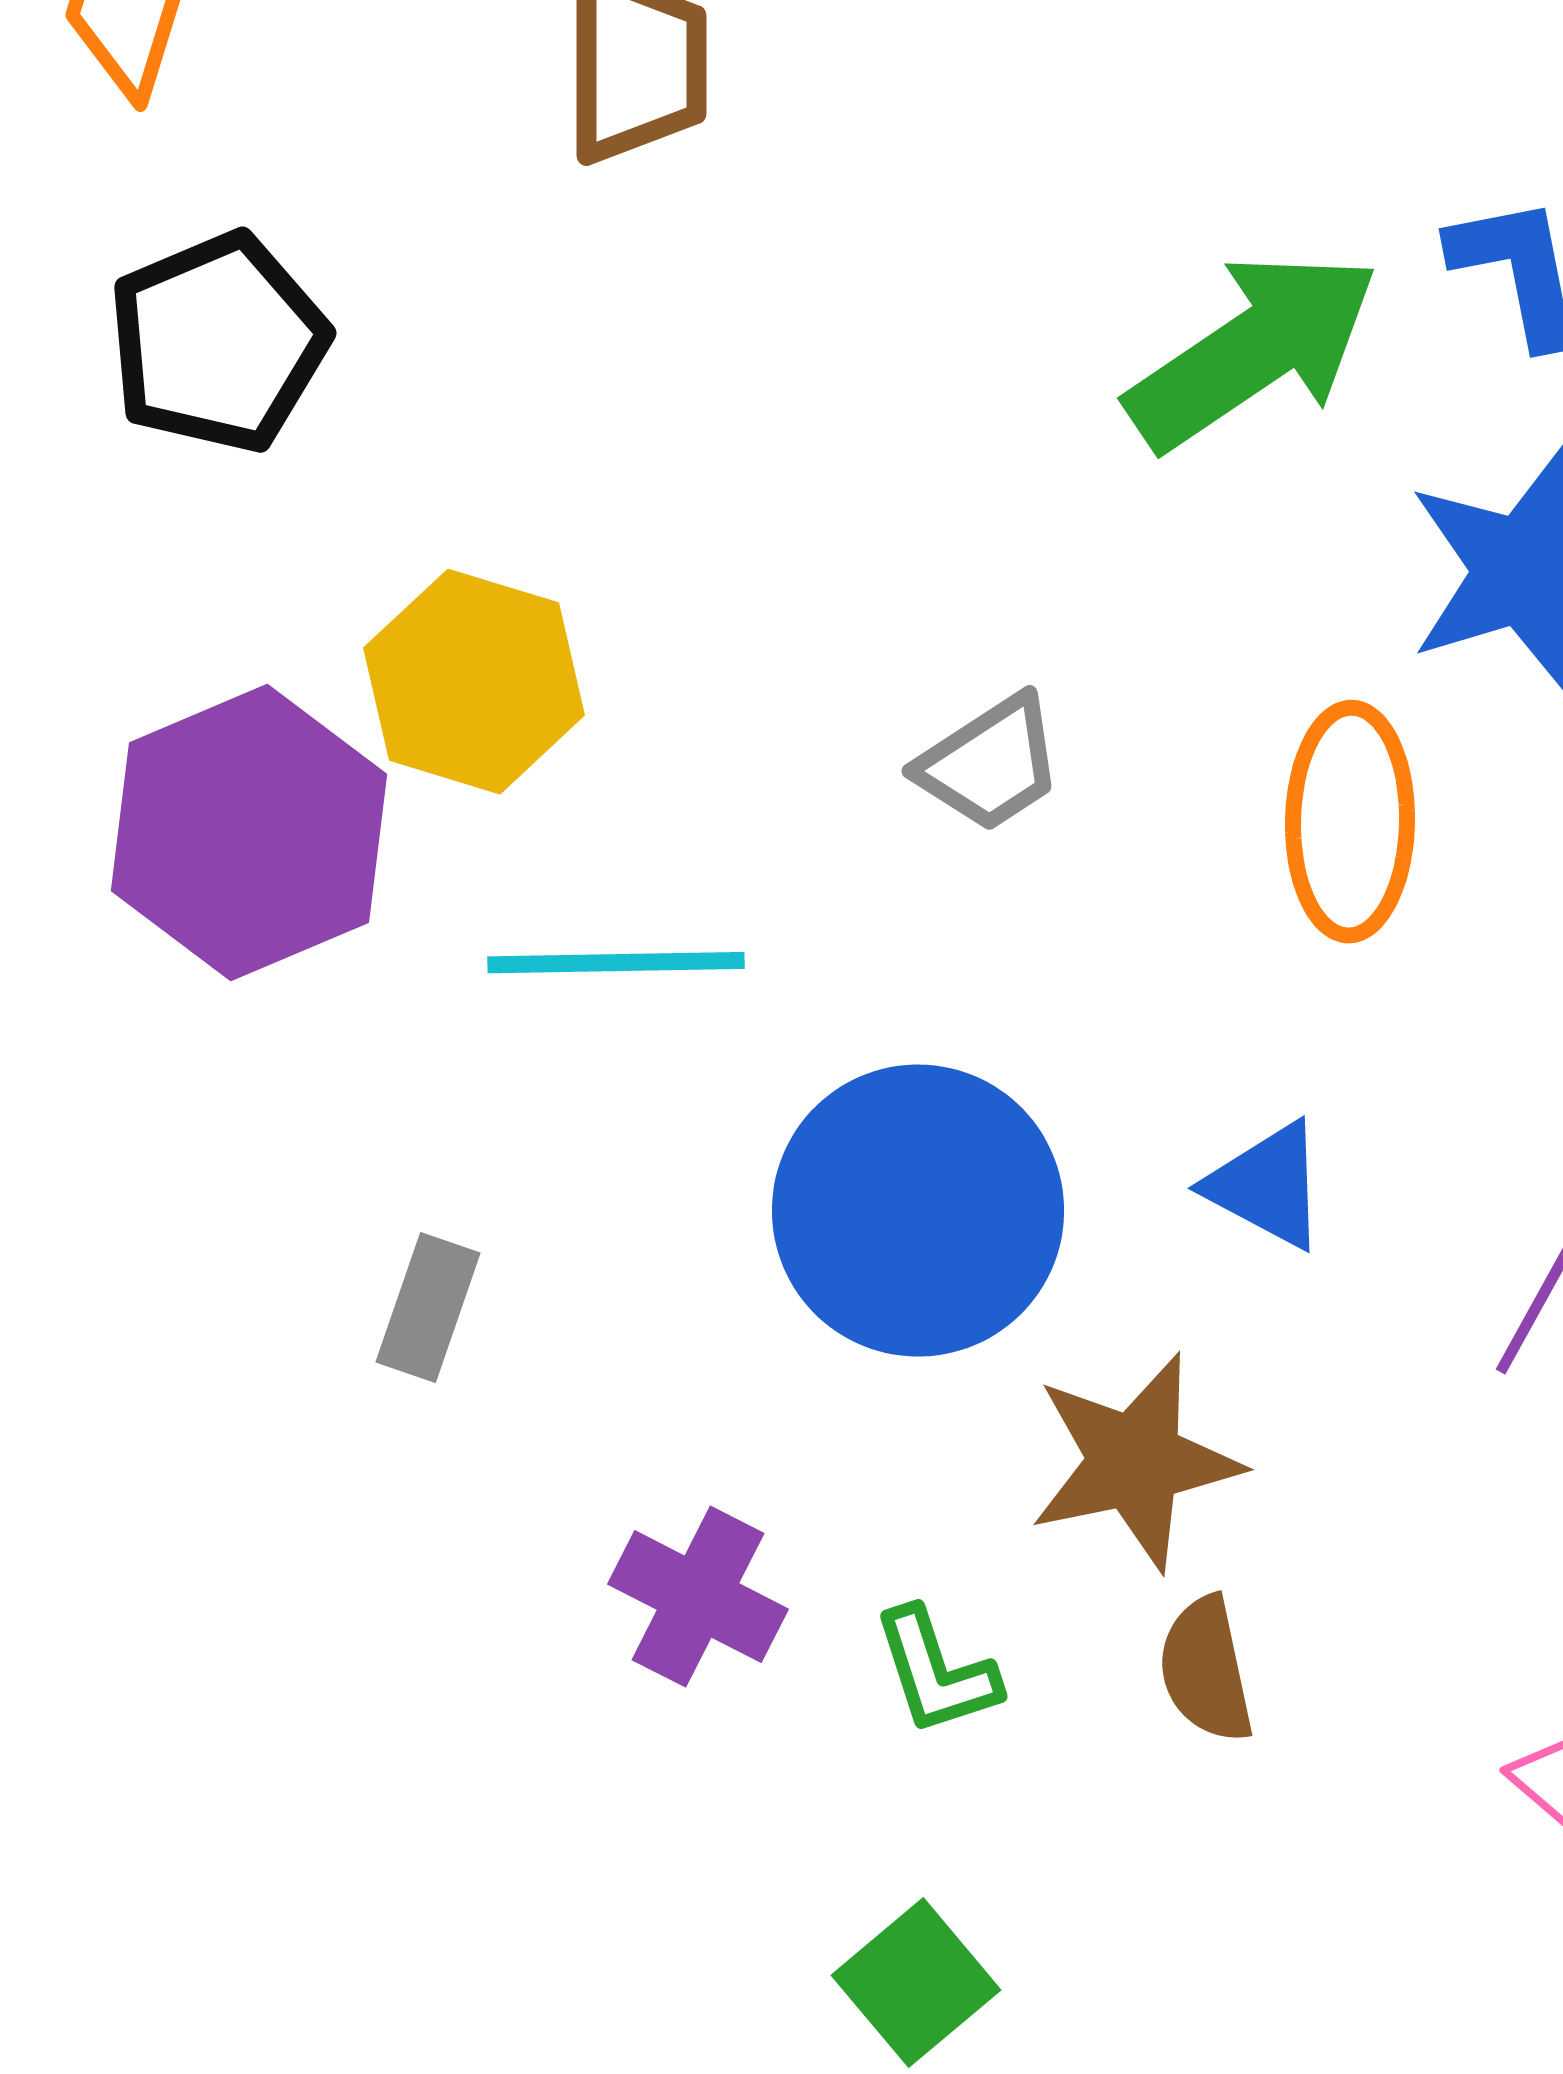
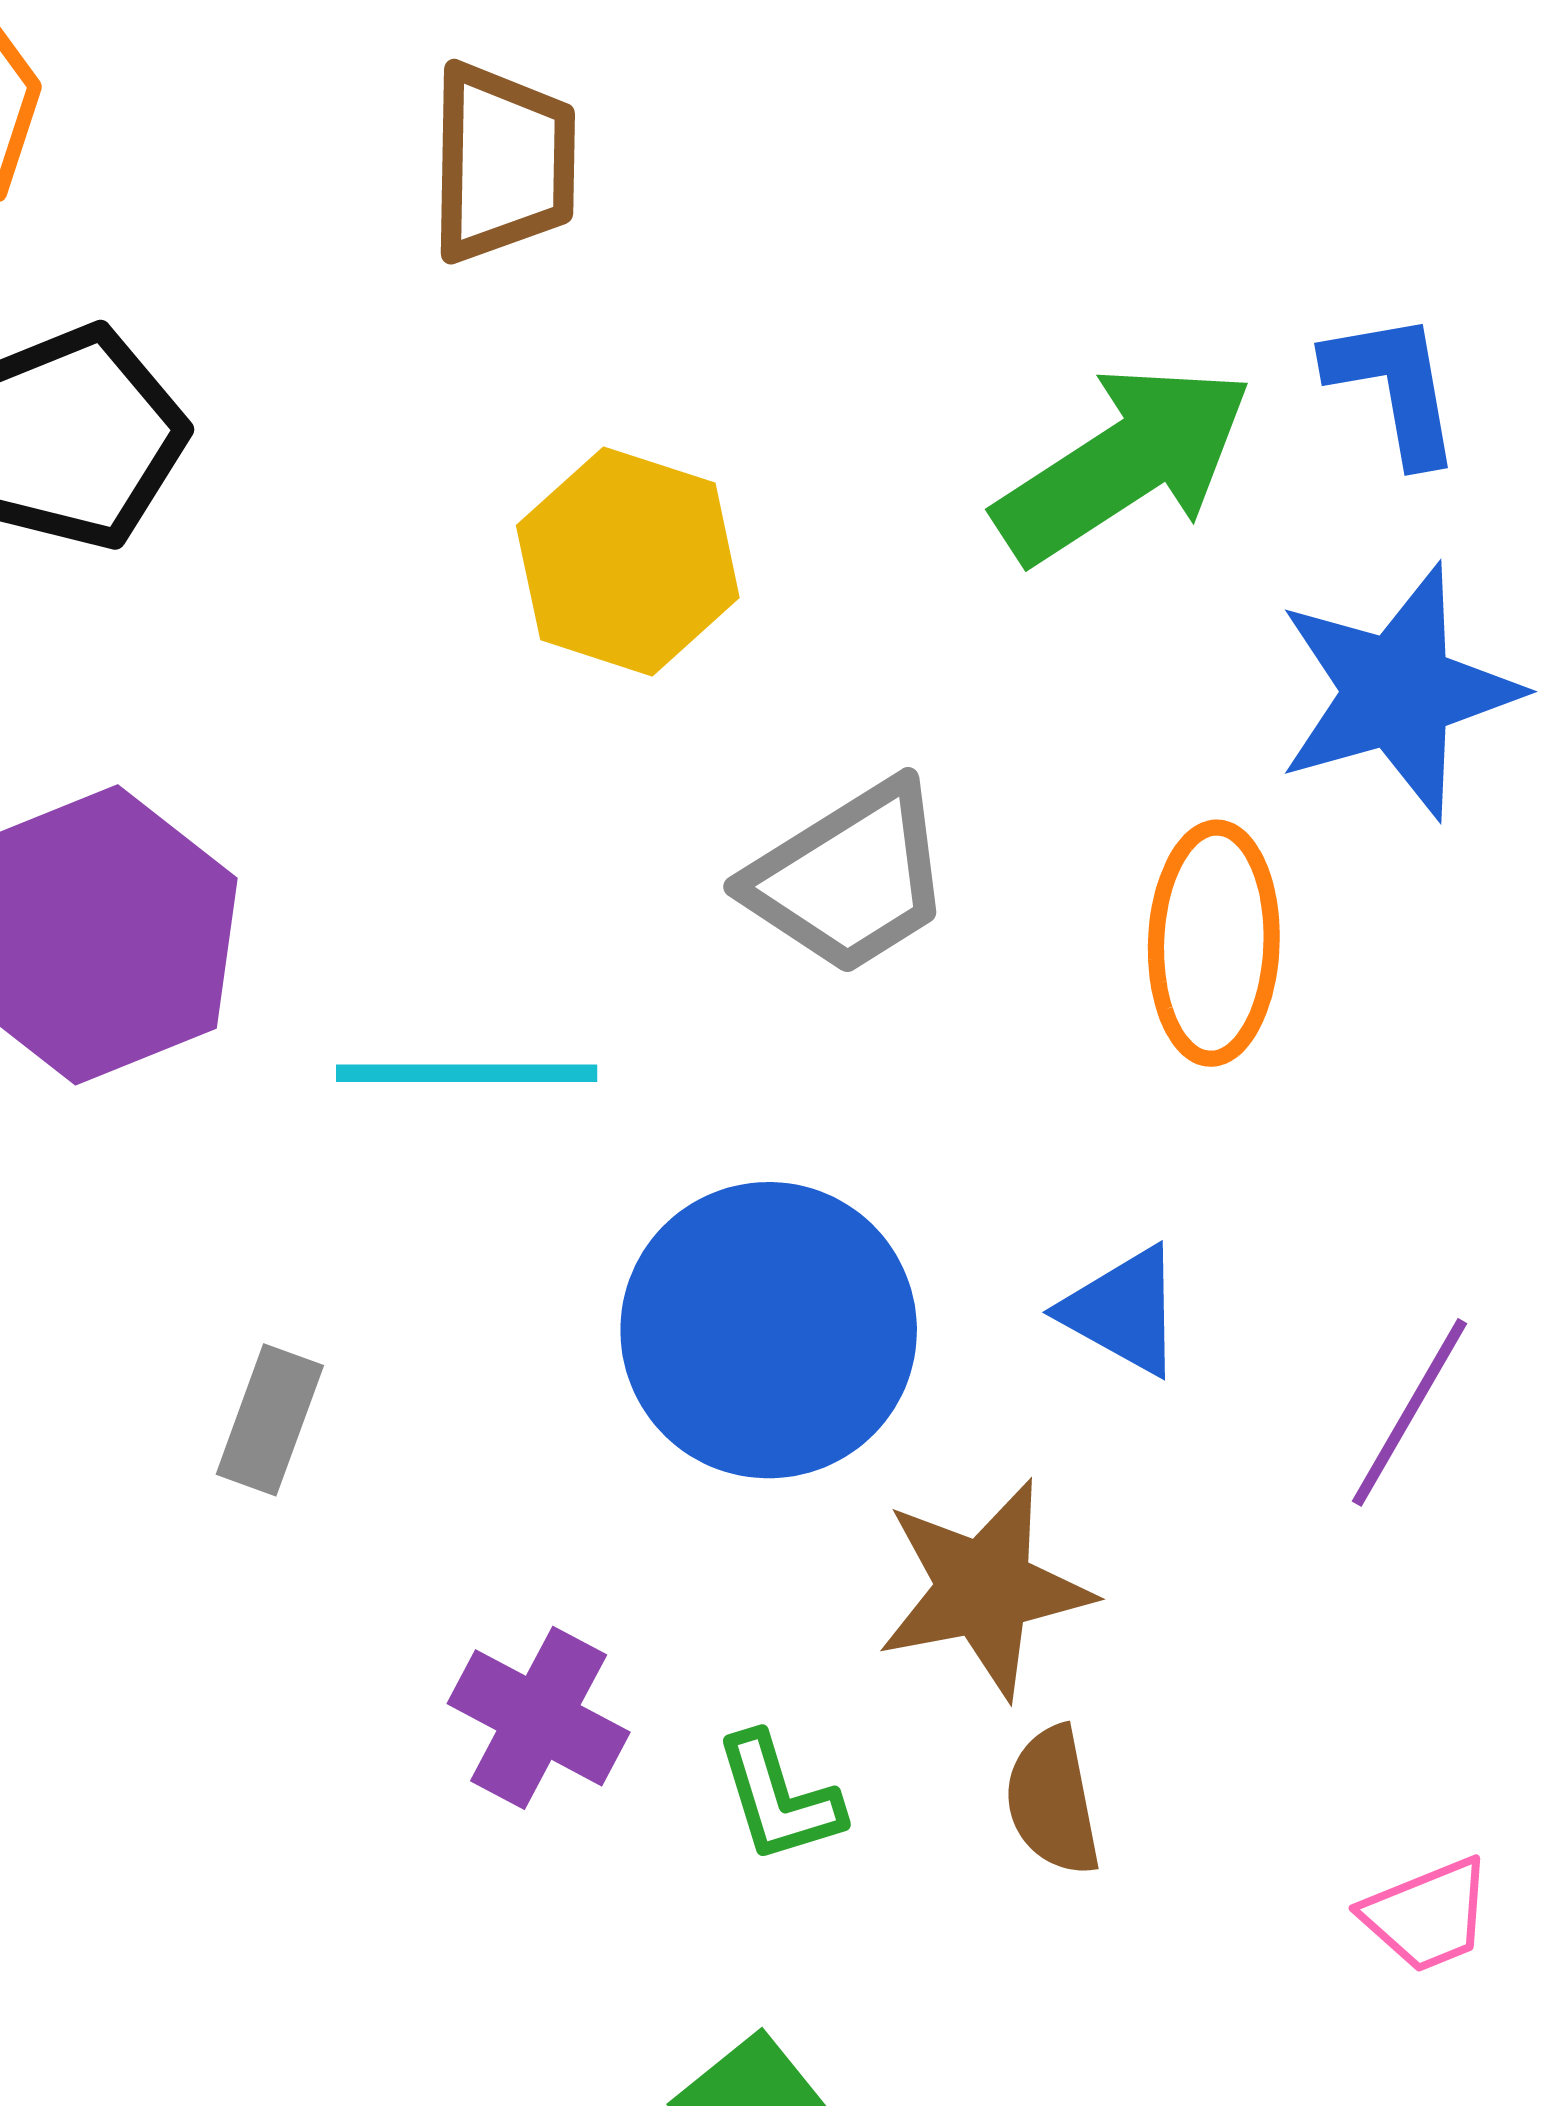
yellow hexagon: (474, 682) -> (628, 561), moved
gray trapezoid: (990, 764) -> (850, 878), size x1.4

